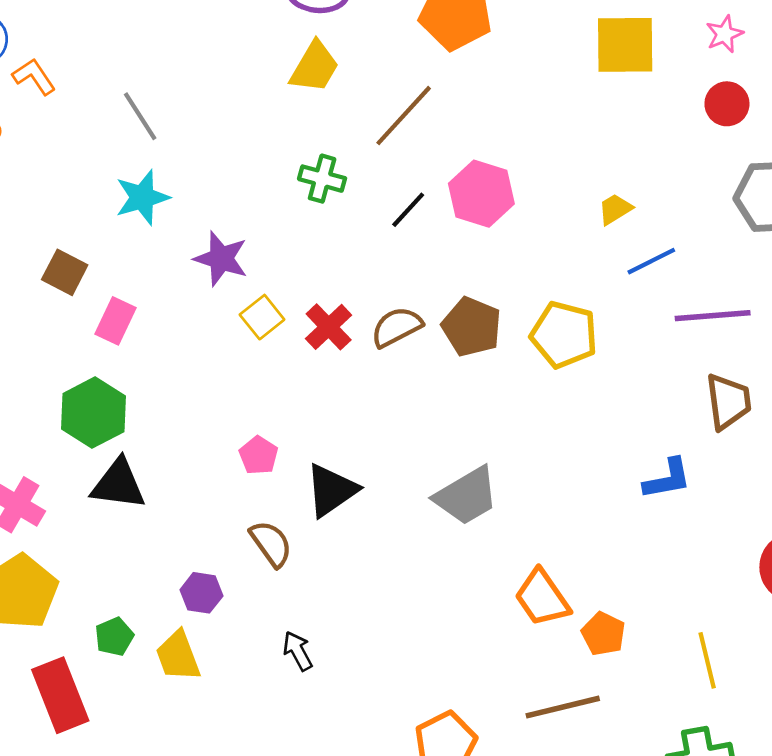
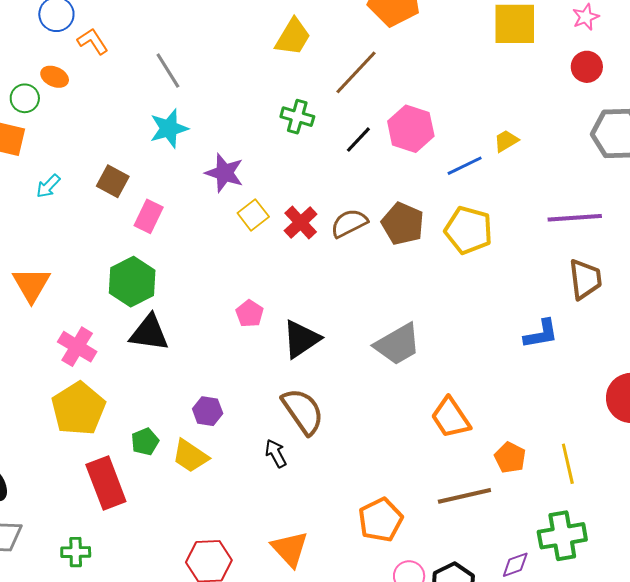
blue line: (651, 261) -> (465, 166), moved
brown semicircle: (271, 544) -> (303, 411), moved, size x1.4
orange pentagon: (603, 634) -> (510, 458), moved
yellow trapezoid: (178, 656) -> (190, 456), turned -36

